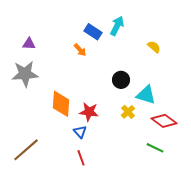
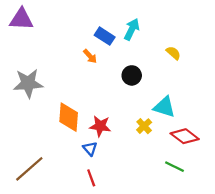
purple triangle: (29, 44) -> (21, 19), moved, size x1.6
black circle: (121, 80) -> (132, 75), moved

